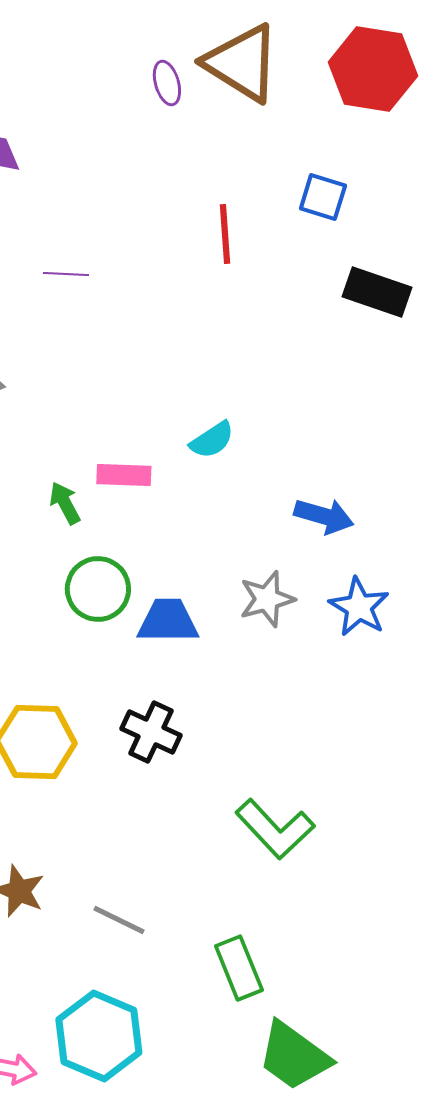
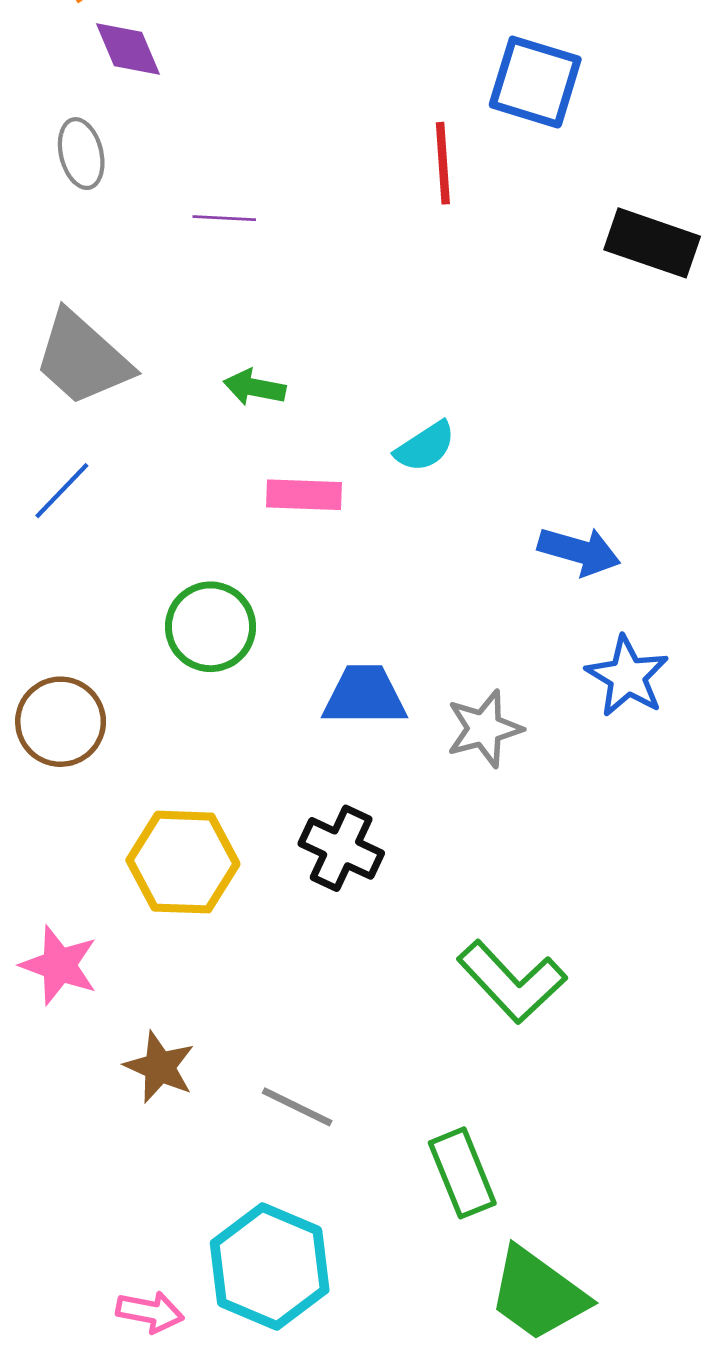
blue square: (323, 197) -> (535, 82), moved, size x1.4
green arrow: (65, 503) -> (255, 387), moved, turned -51
green circle: (98, 589) -> (210, 627), moved
gray star: (267, 599) -> (484, 729), moved

